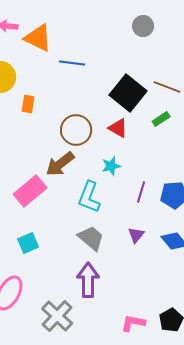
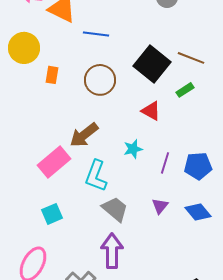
red triangle: (118, 128) -> (151, 111), moved
brown circle: (76, 130) -> (100, 80), moved
cyan star: (111, 166) -> (133, 149), moved
cyan L-shape: (89, 197) -> (96, 176), moved

